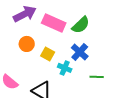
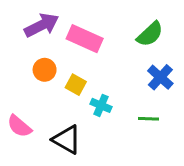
green semicircle: (81, 25) -> (150, 34), moved
blue cross: (80, 52) -> (160, 77), moved

